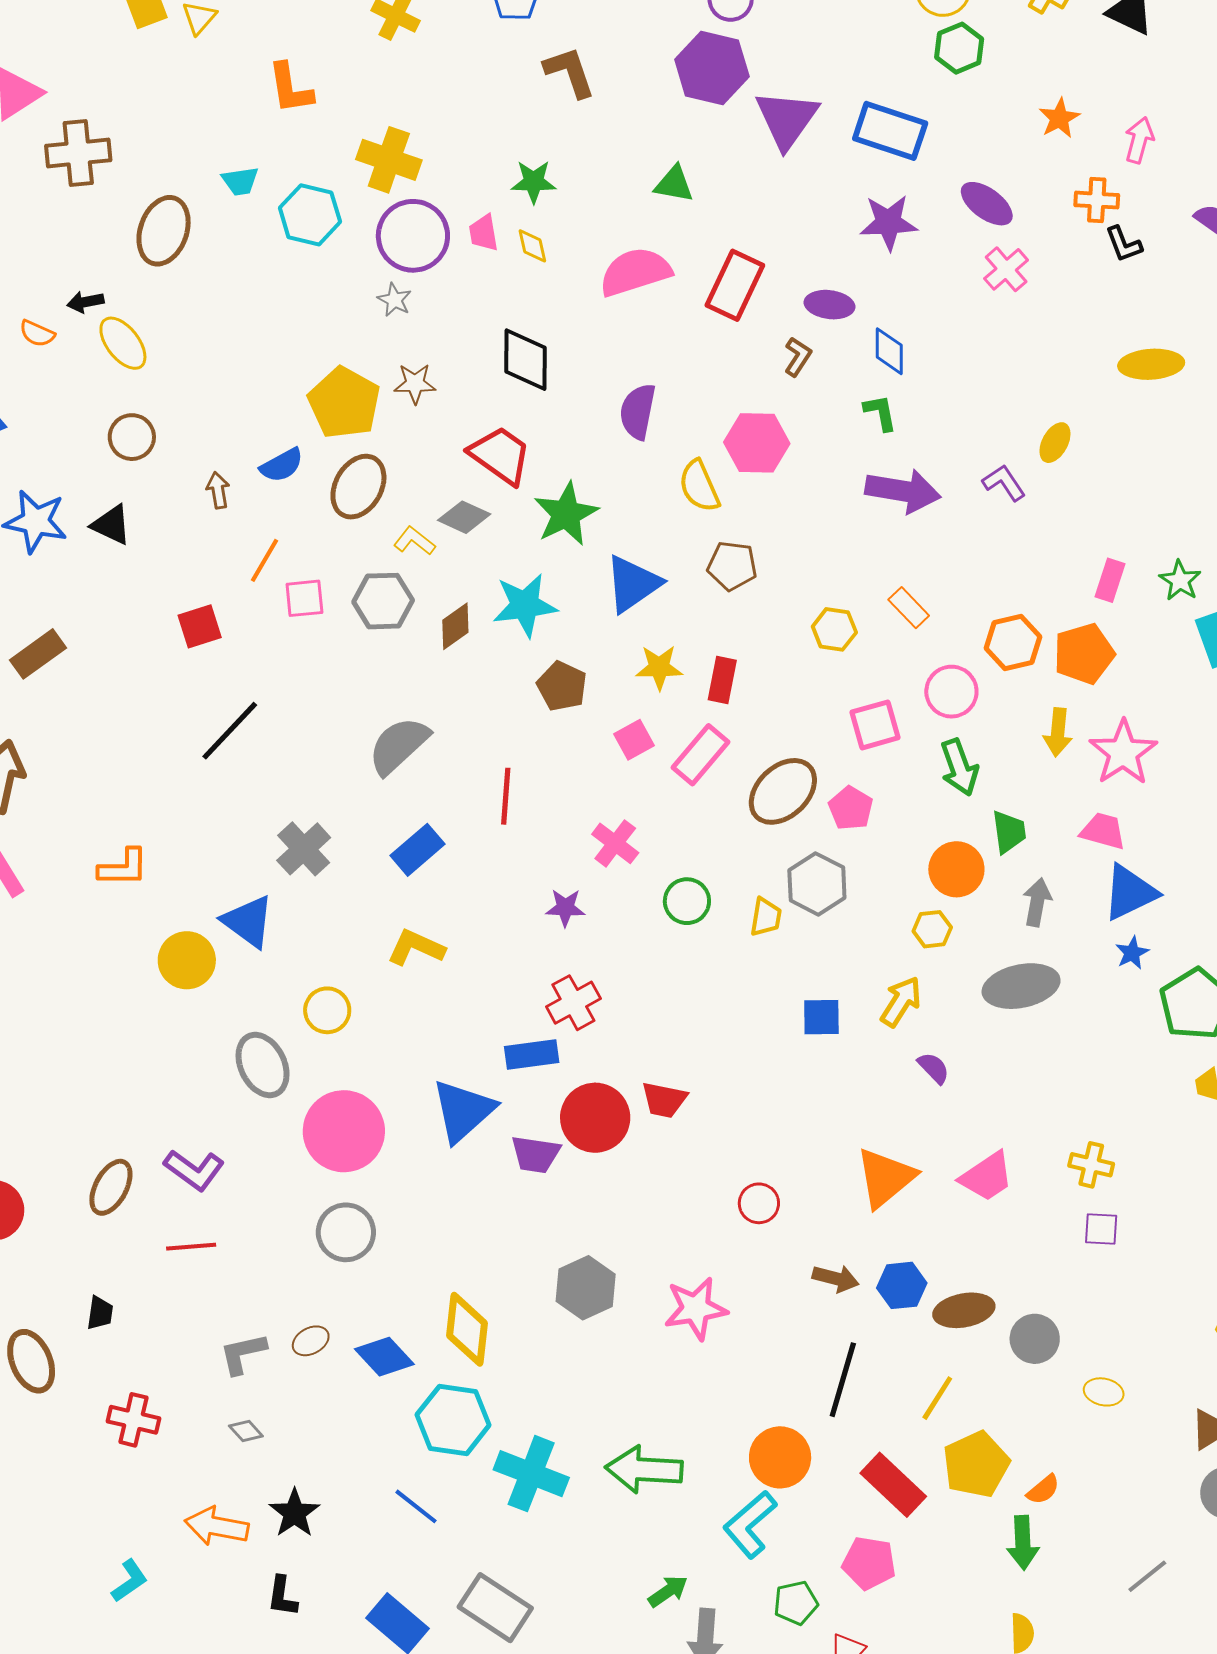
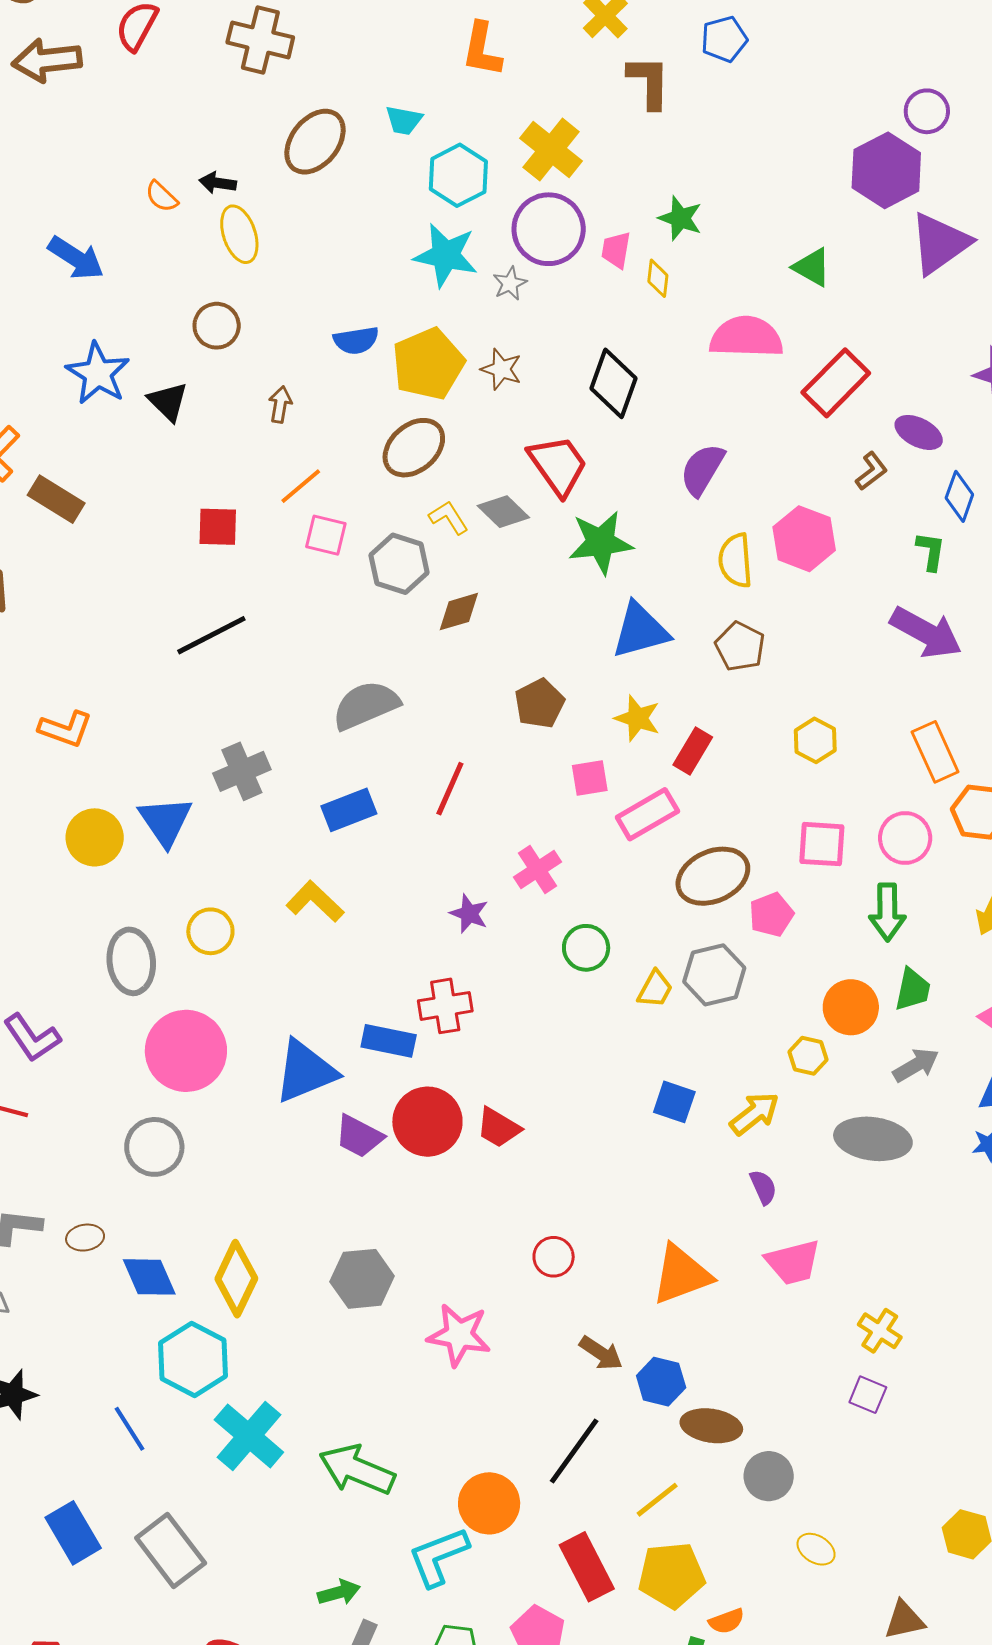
brown L-shape: (570, 72) -> (649, 82), moved
blue semicircle: (282, 465) -> (356, 340), moved
cyan star: (525, 605) -> (446, 255), moved
orange rectangle: (909, 608) -> (935, 752), moved, size x1.4
brown rectangle: (38, 654) -> (56, 499), turned 48
gray arrow: (1037, 902) -> (916, 1065), turned 30
pink trapezoid: (987, 1177) -> (793, 1262), moved

